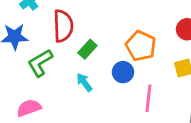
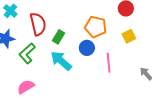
cyan arrow: (84, 82) -> (61, 61), size x1.6

